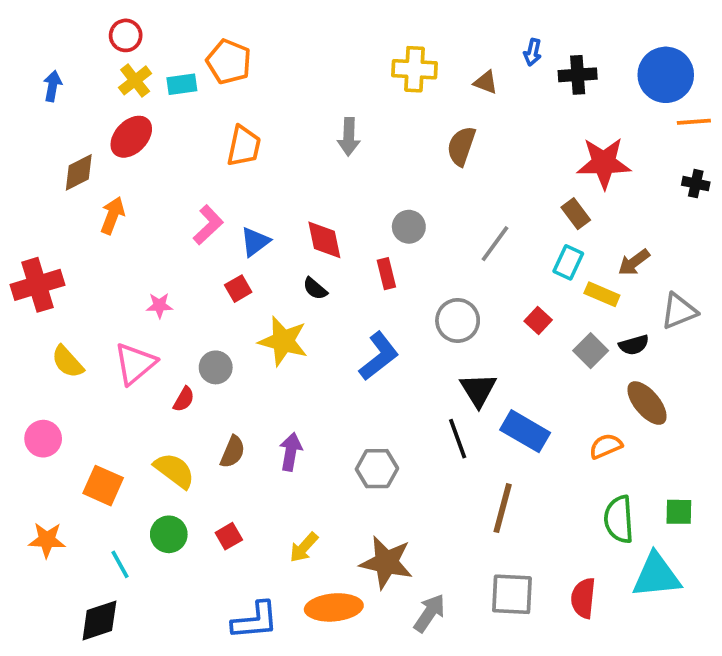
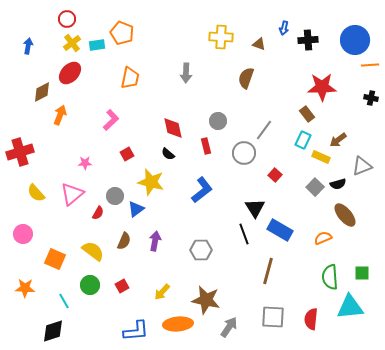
blue triangle: (255, 242) -> (136, 209), moved
gray circle: (458, 320) -> (244, 153), moved
red square: (538, 320) -> (275, 175), moved

